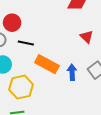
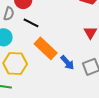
blue arrow: (72, 72) -> (67, 63), turned 126

